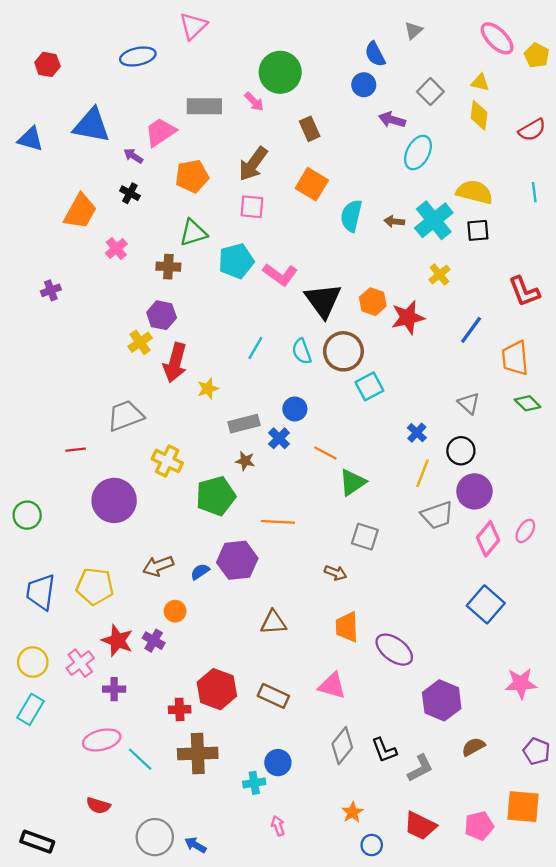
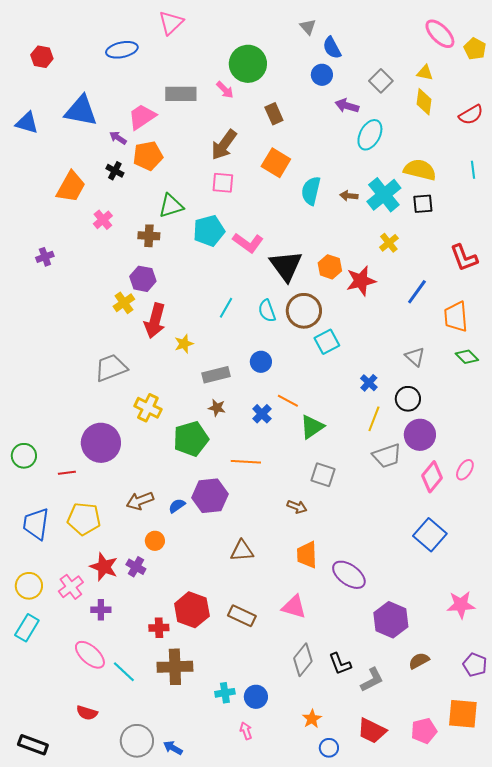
gray triangle: (413, 31) -> (308, 27), moved, turned -30
orange pentagon: (192, 176) -> (148, 156), moved
blue cross: (279, 438) -> (262, 414), moved
red line: (76, 450) -> (67, 473), moved
pink ellipse: (102, 740) -> (90, 655), turned 56
blue circle: (278, 763) -> (256, 697), moved

